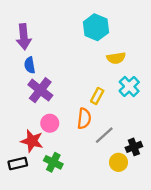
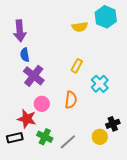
cyan hexagon: (96, 27) -> (106, 17), moved
yellow semicircle: (116, 58) -> (80, 27), moved
cyan cross: (129, 86) -> (100, 84), moved
yellow rectangle: (97, 96) -> (77, 66), moved
gray line: (104, 135) -> (68, 142), moved

